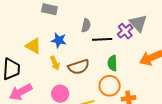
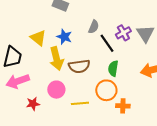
purple cross: (125, 31) -> (123, 33), moved
black line: (102, 39) -> (107, 43), turned 48
yellow arrow: (55, 63) -> (56, 59), size x1.6

